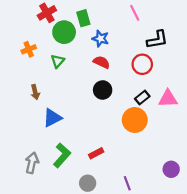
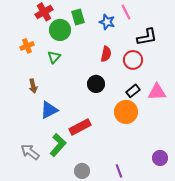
blue star: (100, 39) -> (107, 22), moved
red semicircle: (102, 62) -> (106, 54), moved, turned 77
red rectangle: (96, 153) -> (80, 127), moved, size x1.5
gray arrow: (32, 163) -> (30, 152), turned -66

